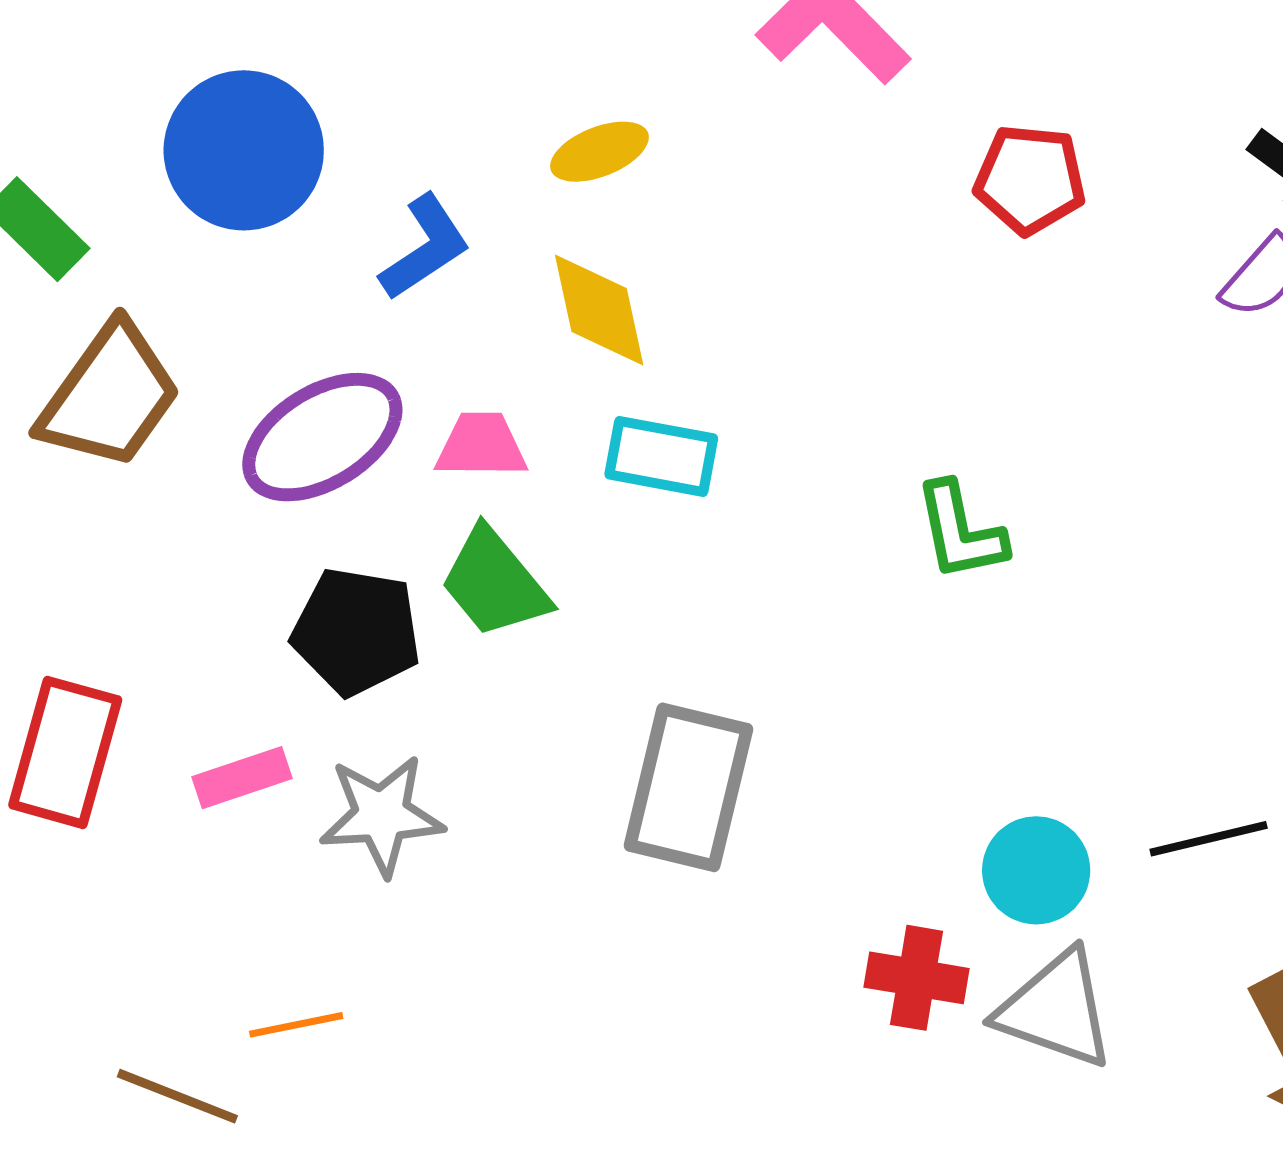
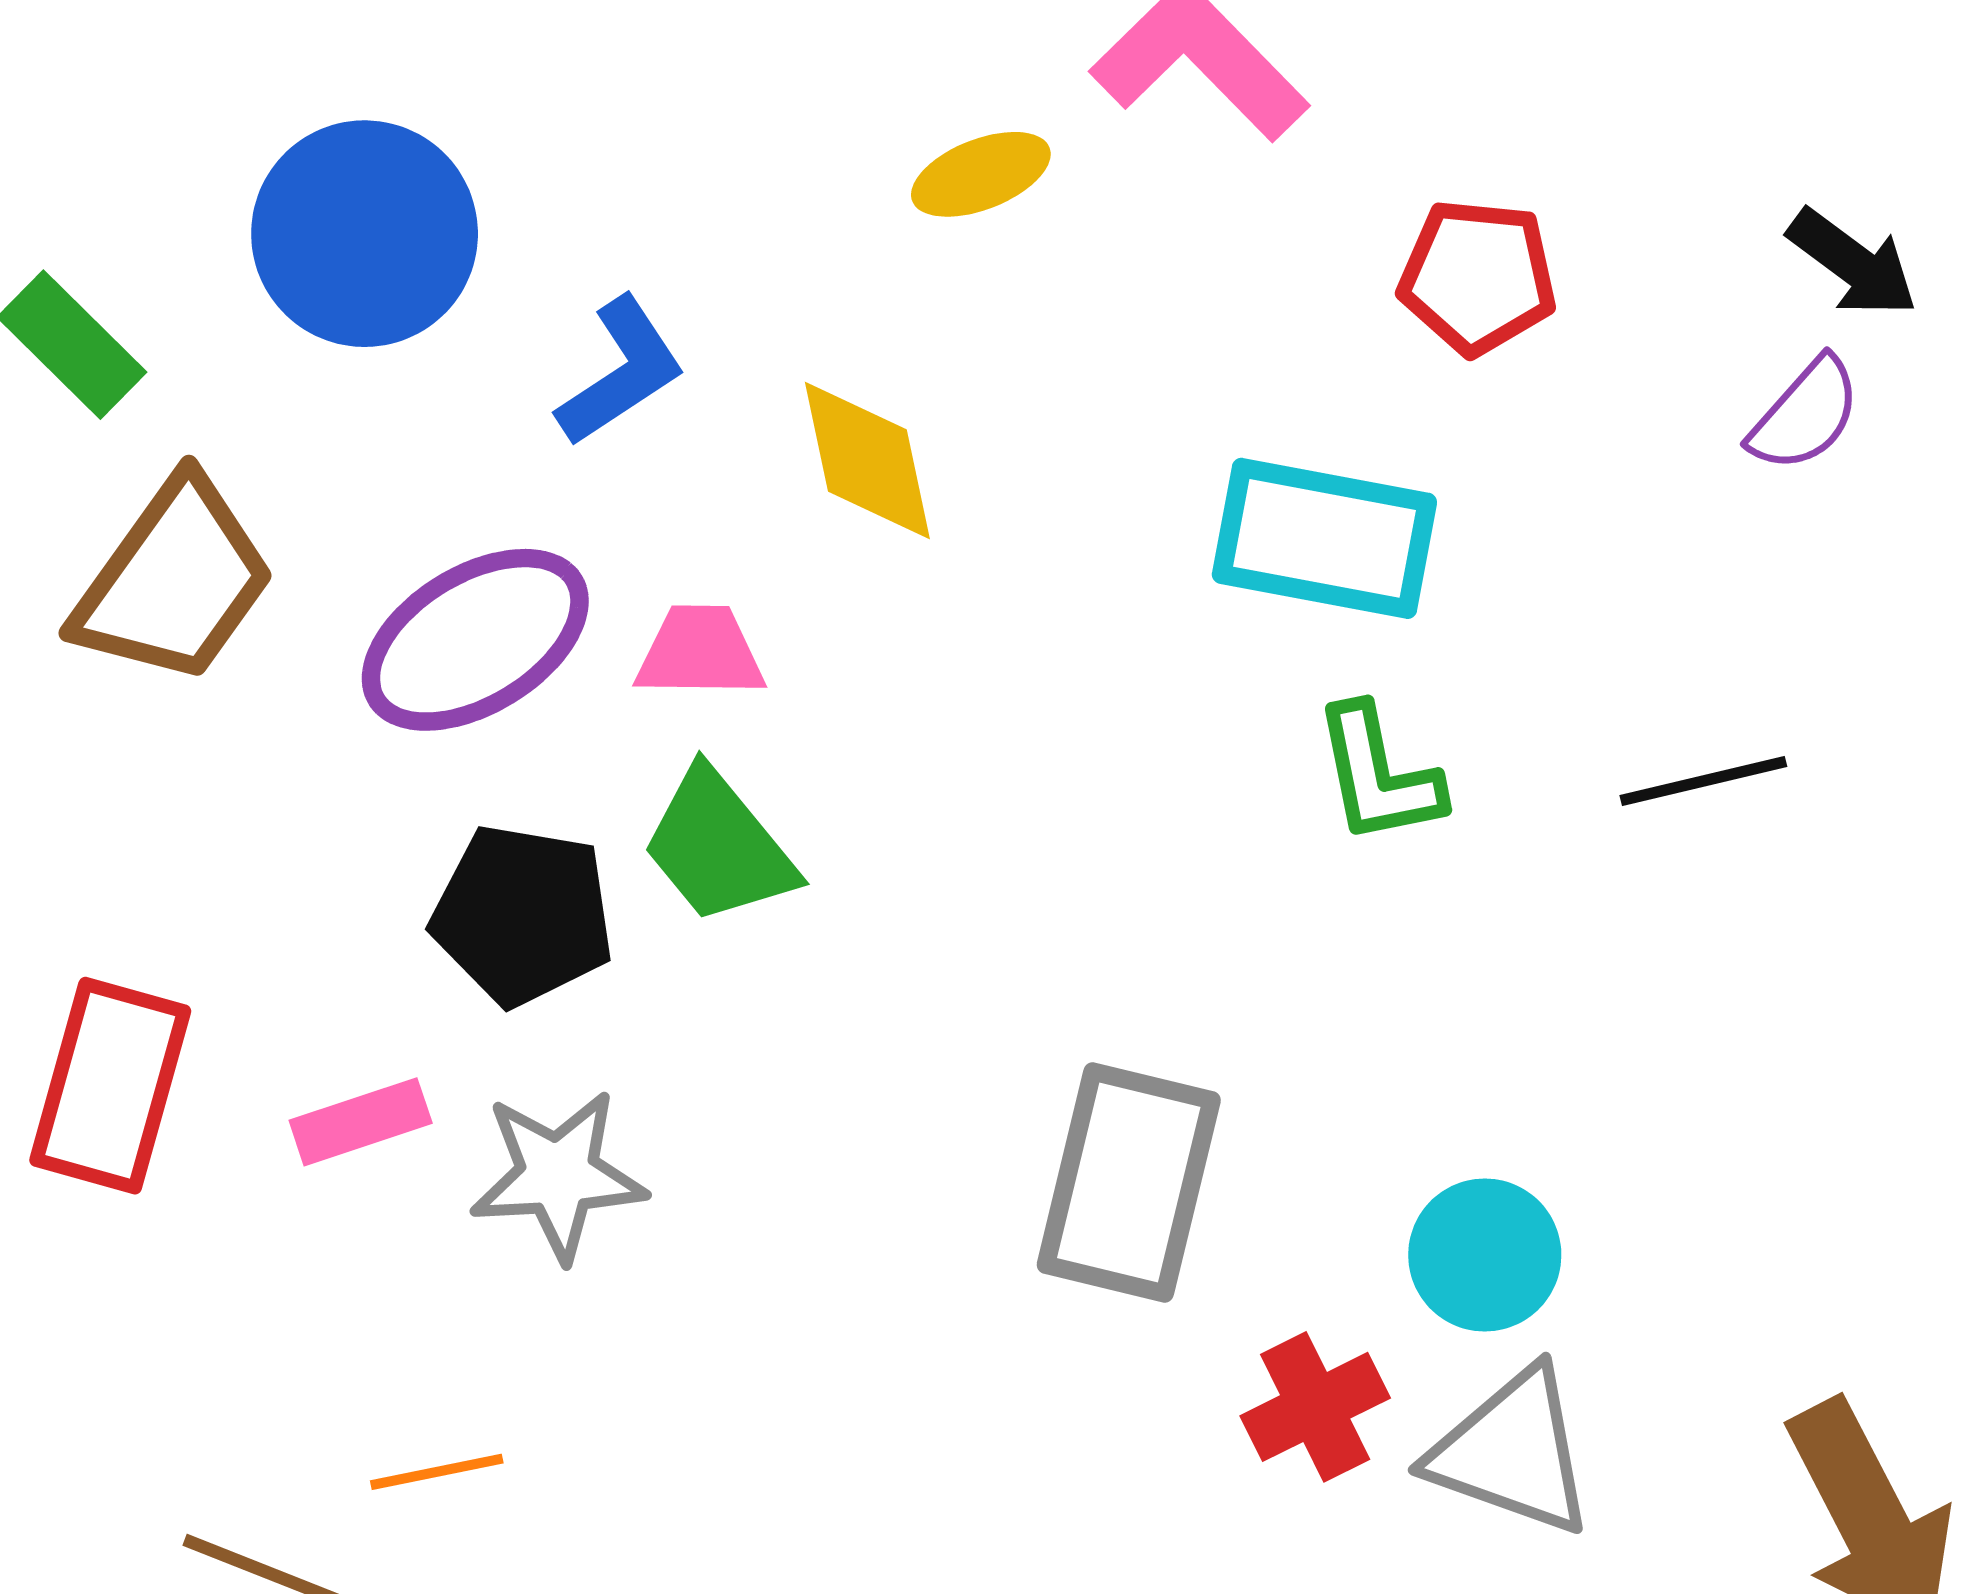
yellow ellipse: (599, 152) -> (981, 174), moved
cyan rectangle: (661, 456) -> (1324, 538), moved, size x1.4
gray rectangle: (688, 787) -> (1129, 1183), moved
black line: (1209, 839) -> (1703, 781), moved
red cross: (916, 978) -> (1315, 1407), turned -36

